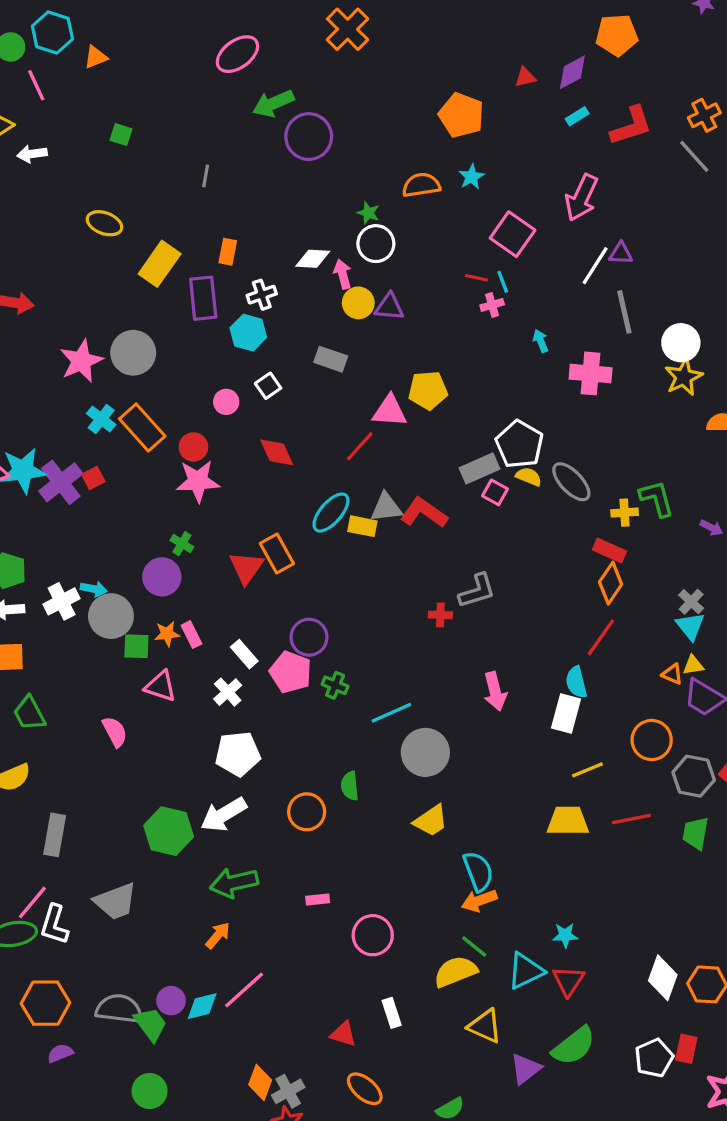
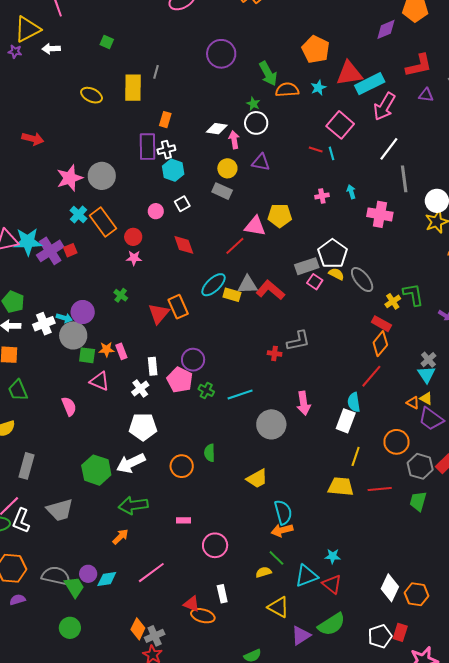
red triangle: (525, 77) -> (349, 73), moved, size x2.0
green arrow: (273, 103) -> (268, 74), moved, turned -100
cyan rectangle: (577, 116) -> (370, 84), moved, size x2.0
purple triangle: (621, 253) -> (426, 95), moved
yellow rectangle: (160, 264) -> (133, 88), moved, turned -40
white cross: (262, 295) -> (166, 150), moved
yellow circle: (358, 303) -> (227, 168), moved
pink cross: (492, 305) -> (322, 196), moved
pink star: (198, 481) -> (134, 258), size x0.6
yellow cross: (625, 513) -> (393, 301), turned -35
purple circle: (162, 577) -> (83, 312), moved
white rectangle: (244, 654) -> (153, 366), turned 30
yellow triangle: (693, 665) -> (426, 399), turned 32
cyan line: (391, 713) -> (240, 394), moved
gray circle: (425, 752) -> (271, 424), moved
yellow line: (587, 770) -> (356, 456), turned -54
yellow semicircle: (455, 972) -> (264, 572), size x0.6
red triangle: (568, 981) -> (332, 584), turned -30
pink line: (244, 990) -> (151, 573), moved
orange ellipse: (365, 1089) -> (203, 616), moved, turned -30

